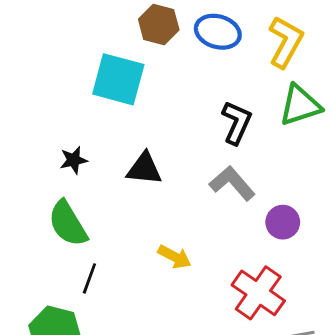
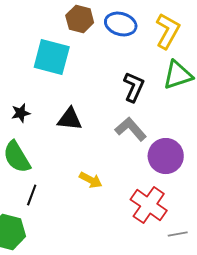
purple circle: (283, 222) -> (166, 156), size x1.5

